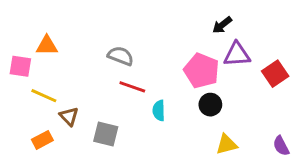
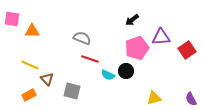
black arrow: (222, 25) -> (132, 20), moved
pink square: (20, 66) -> (12, 19), moved
pink pentagon: (202, 71) -> (137, 48), turned 30
black circle: (210, 105) -> (126, 71), moved
cyan semicircle: (159, 110) -> (108, 75), turned -64

